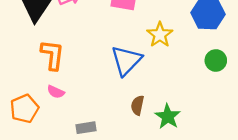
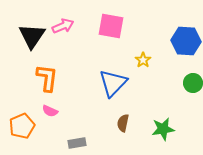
yellow star: (160, 35) -> (143, 60), size x0.7
green star: (168, 116) -> (163, 129), moved, turned 30

